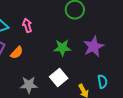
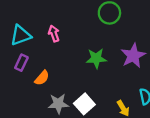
orange semicircle: (17, 53) -> (42, 78), moved
white square: (59, 77) -> (84, 104), moved

